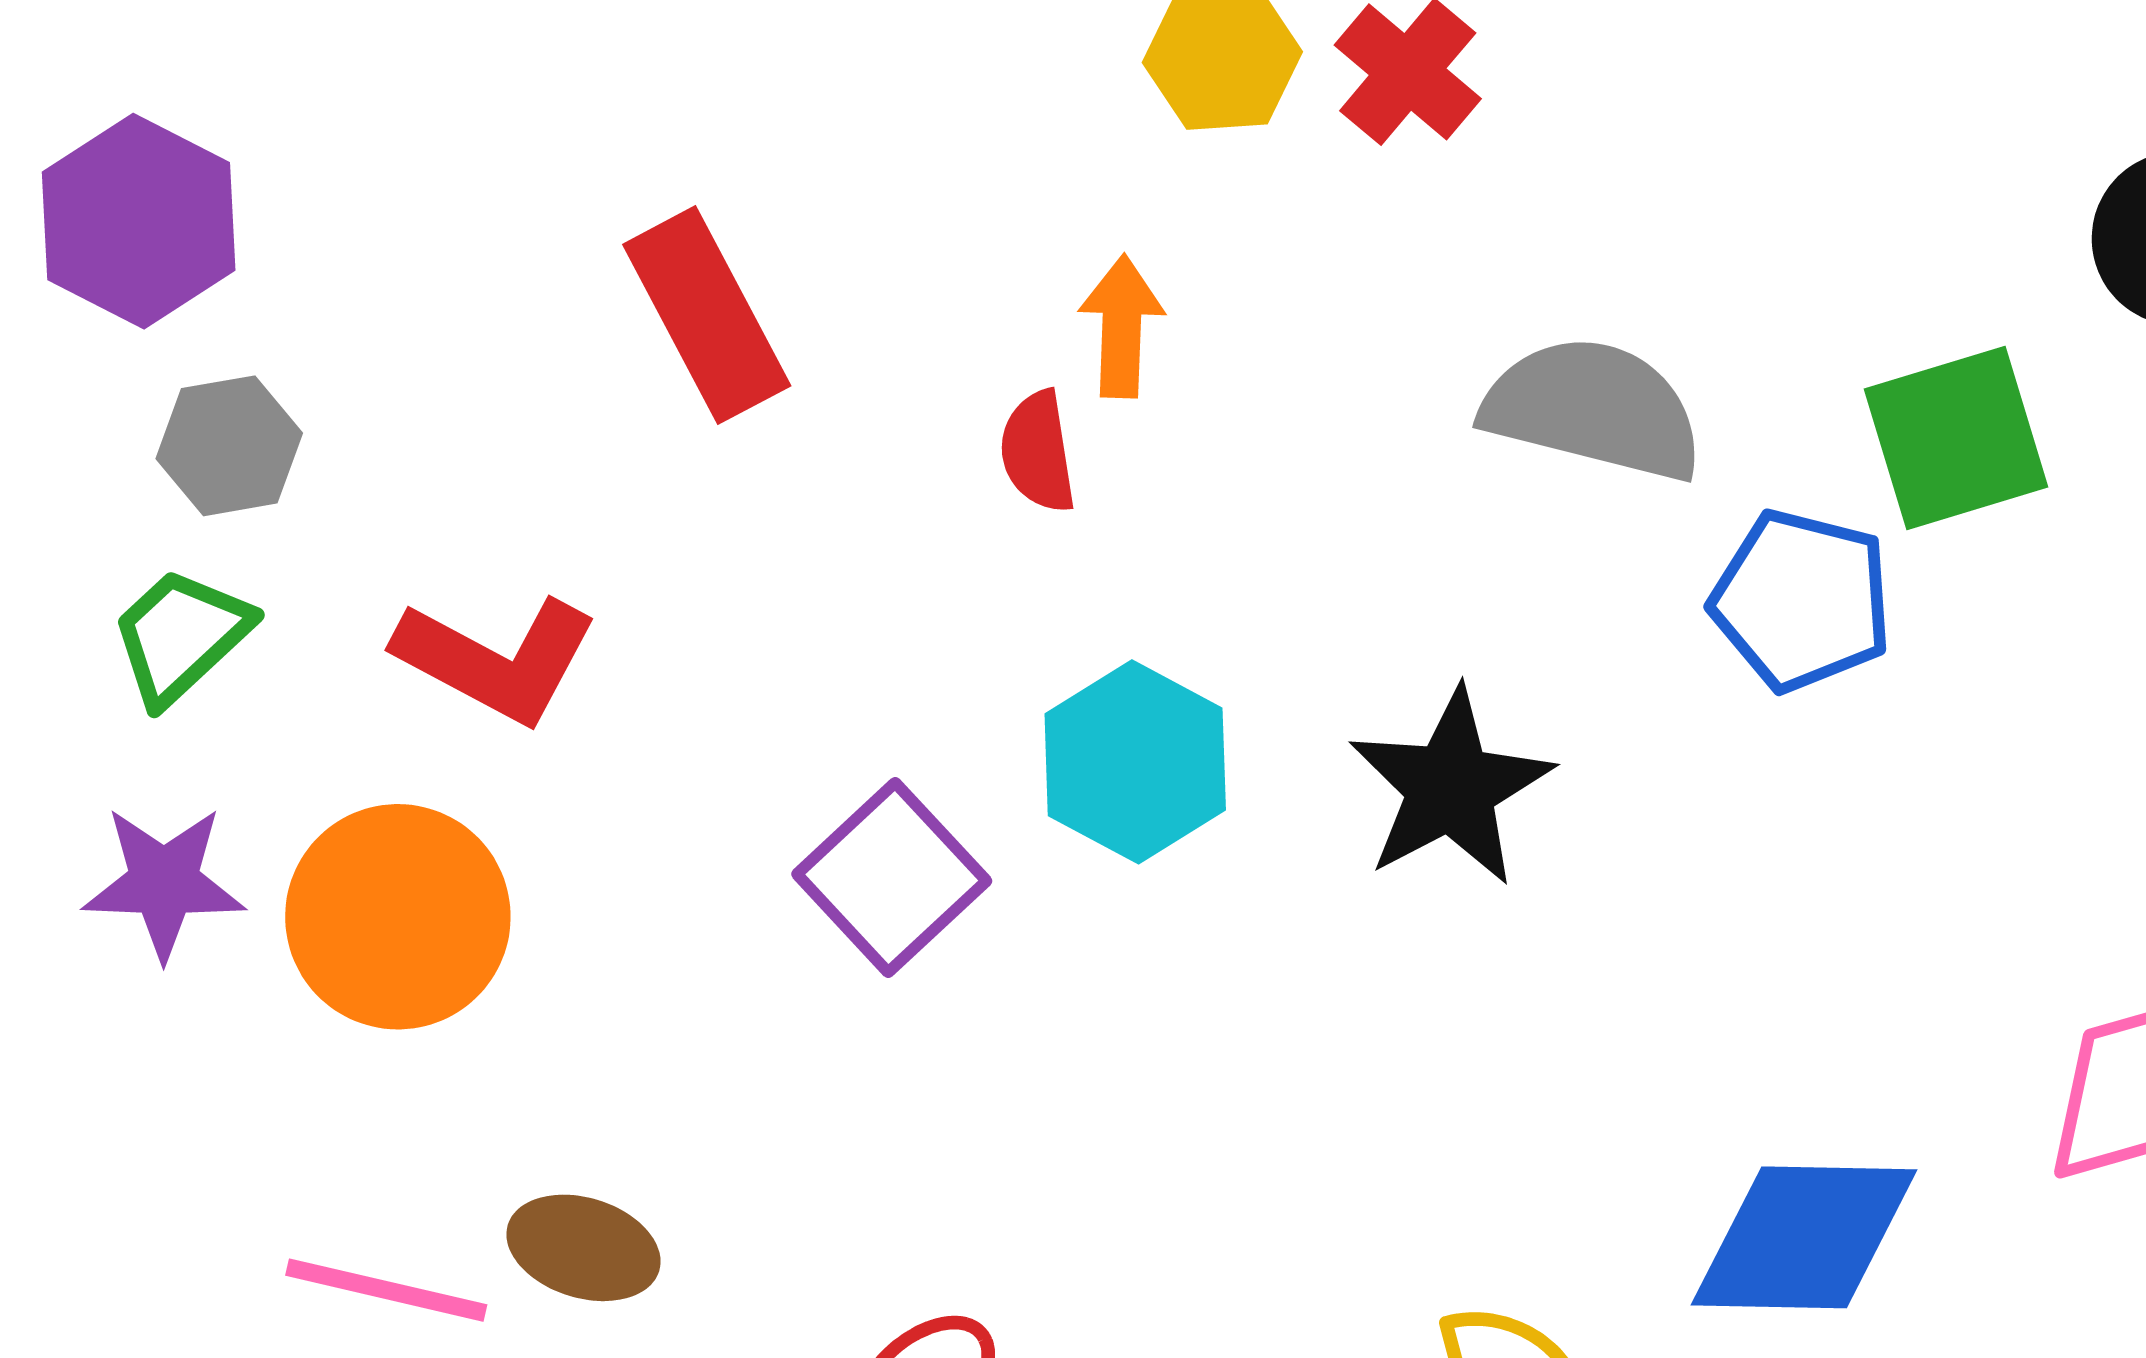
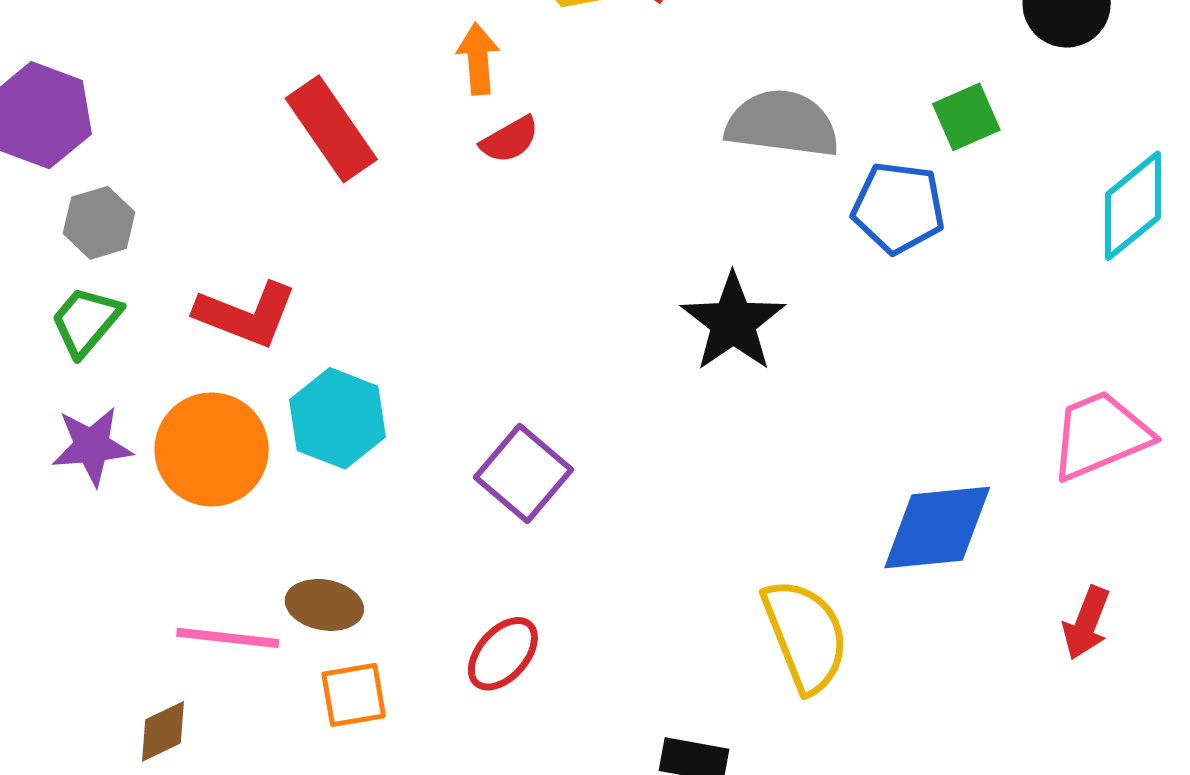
orange arrow: (1122, 326) -> (478, 59), moved
green square: (1956, 438) -> (966, 117), size x0.7
red semicircle: (1038, 452) -> (510, 140), moved, turned -104
cyan hexagon: (1135, 762) -> (337, 418), moved
purple square: (892, 878) -> (524, 474), moved

